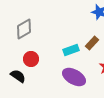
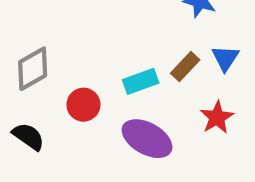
gray diamond: (24, 29) -> (33, 69), moved
red circle: (31, 59) -> (83, 105), moved

